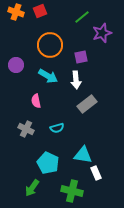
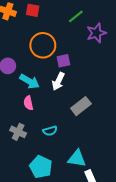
red square: (40, 11) -> (33, 10), turned 32
purple square: (81, 57) -> (63, 61), moved
cyan arrow: (48, 76) -> (29, 81), moved
white arrow: (76, 80) -> (58, 81), moved, turned 30

